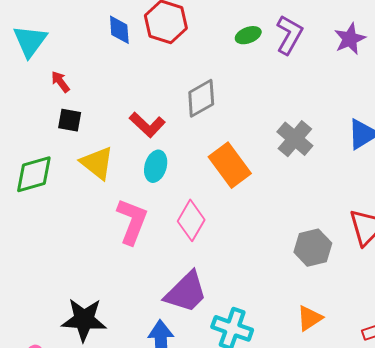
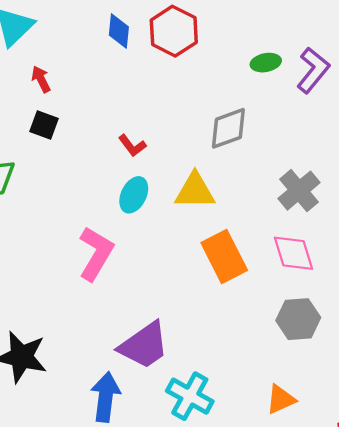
gray diamond: (201, 98) -> (228, 128), moved
red L-shape: (147, 125) -> (132, 146), size x0.7
yellow triangle: (97, 163) -> (195, 191), moved, turned -48
orange rectangle: (230, 165) -> (224, 257), moved
pink diamond: (191, 220) -> (293, 253), moved, turned -57

